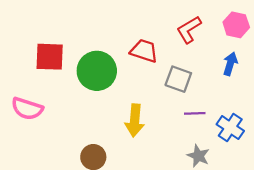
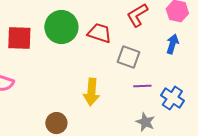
green circle: (97, 71) -> (61, 27), moved

